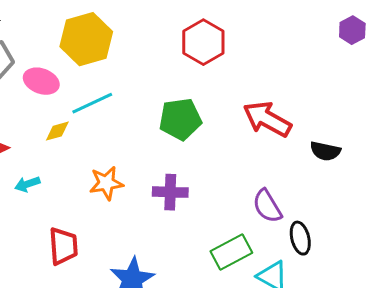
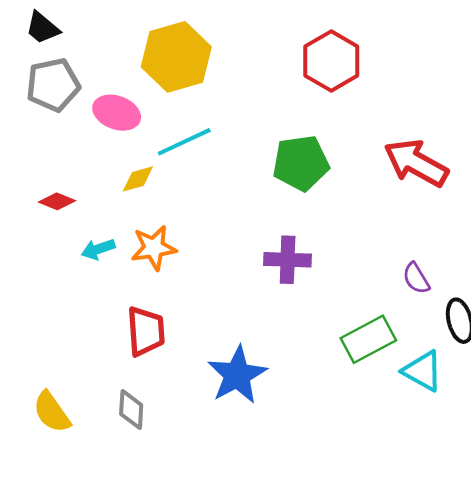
orange star: (106, 183) -> (154, 248), moved
purple semicircle: (267, 206) -> (416, 278), size x0.7

